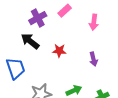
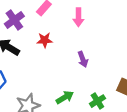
red star: (59, 51) -> (45, 40), moved

